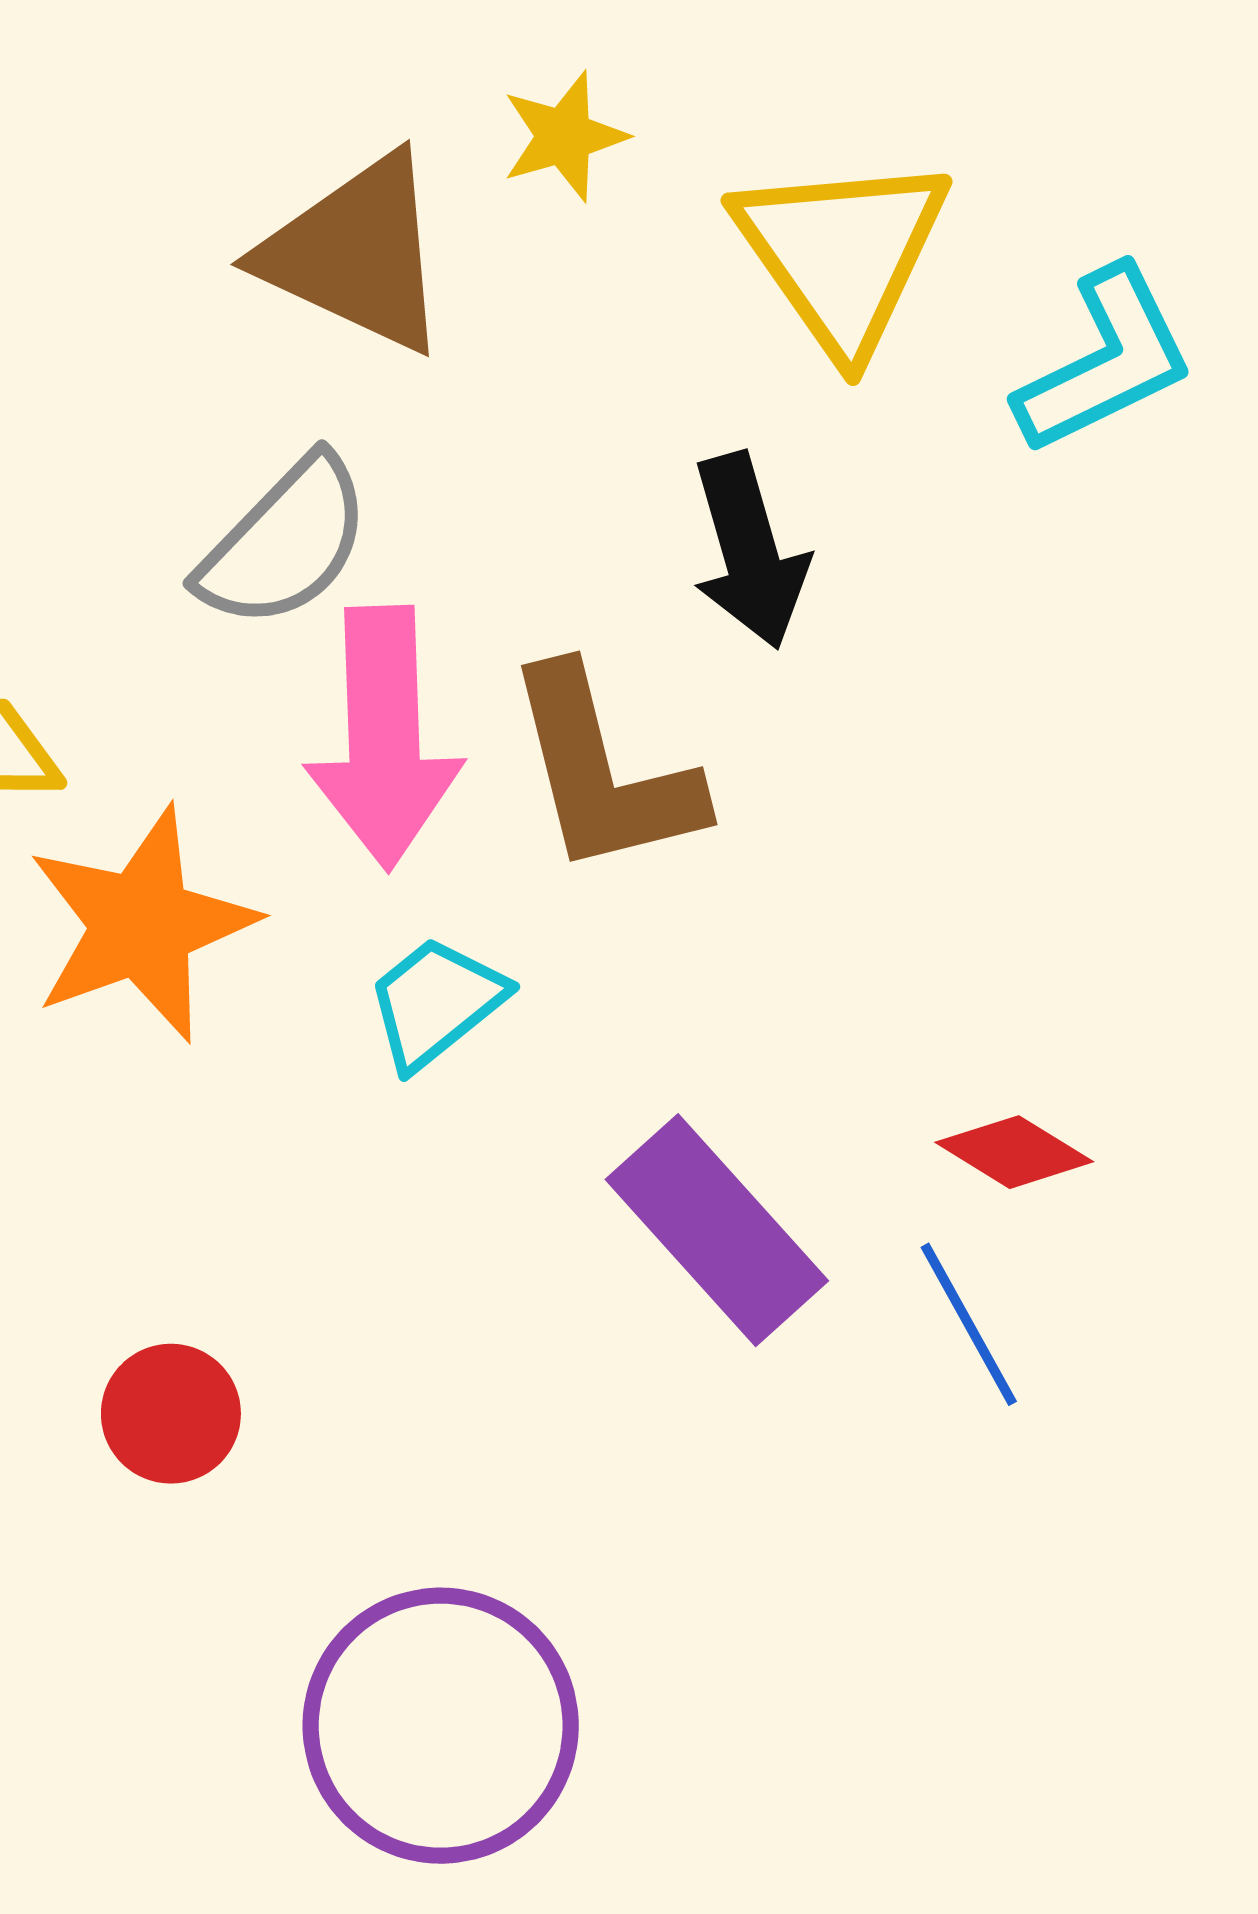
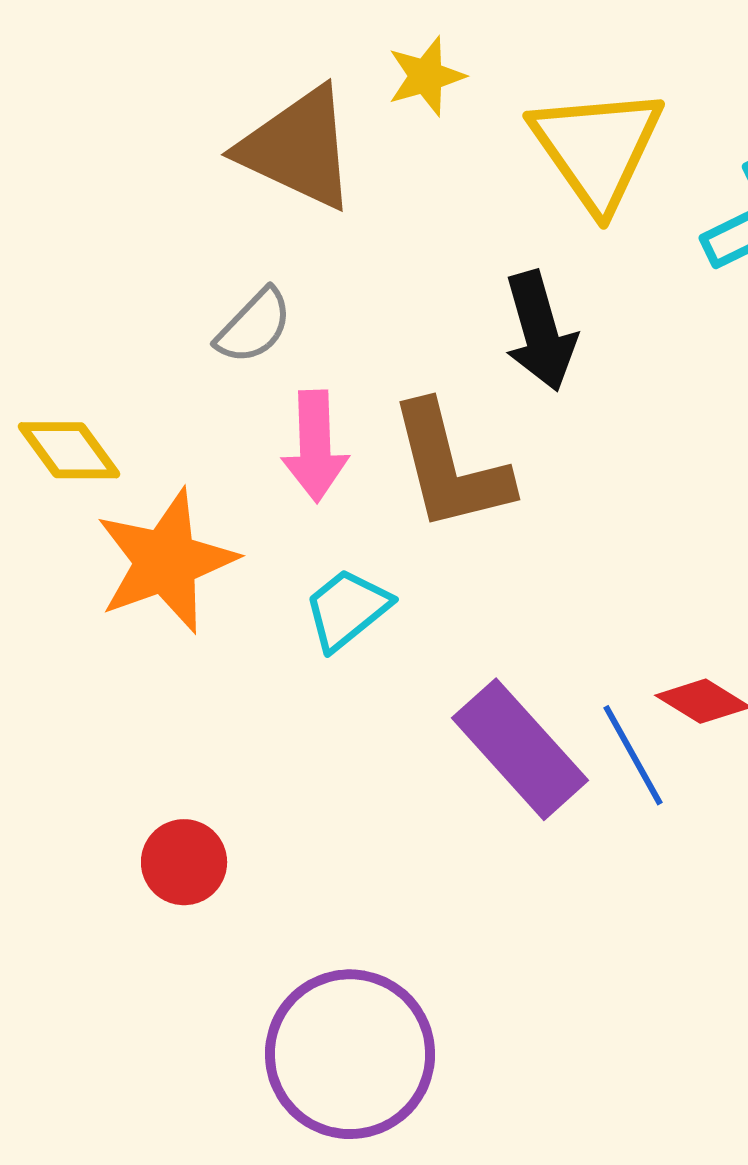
gray semicircle: (285, 543) -> (254, 326), size x0.7
pink arrow: (384, 738) -> (315, 446), size x0.7
blue line: (969, 1324) -> (633, 755), moved

